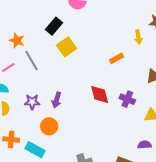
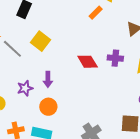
yellow square: (67, 47) -> (41, 41), moved
orange rectangle: (116, 58) -> (96, 13), moved

